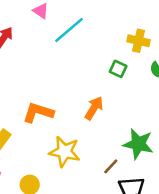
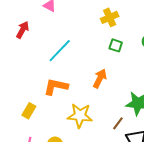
cyan line: (69, 30) -> (60, 51), moved
yellow cross: (138, 41) -> (110, 17), moved, turned -30

